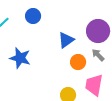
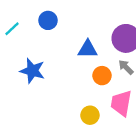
blue triangle: (66, 40) -> (88, 49), turned 36

